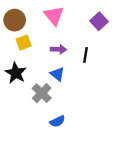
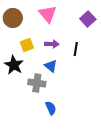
yellow square: (24, 43) -> (27, 45), moved
gray cross: (42, 93) -> (37, 83), turned -36
blue semicircle: (57, 121) -> (51, 108), turned -88

